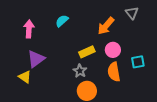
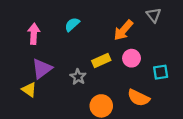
gray star: (80, 71) -> (78, 77), moved
orange semicircle: (114, 72) -> (138, 98), moved, turned -54

